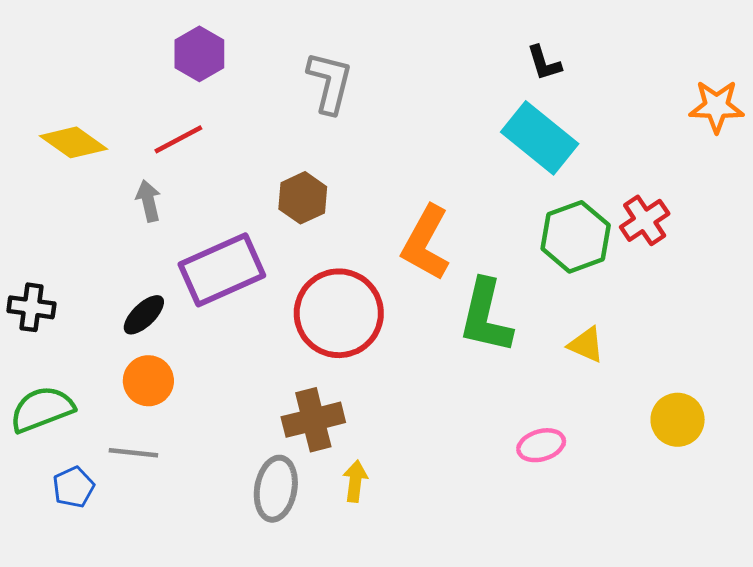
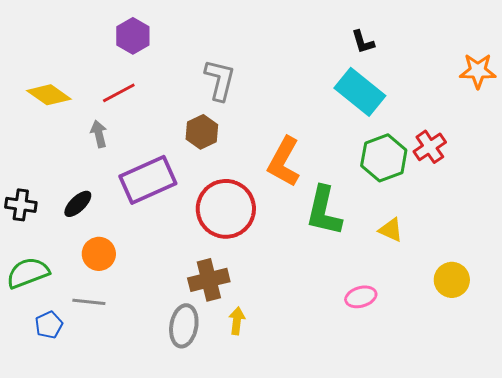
gray L-shape: (330, 82) -> (220, 80), moved
black ellipse: (144, 315) -> (78, 204), moved

